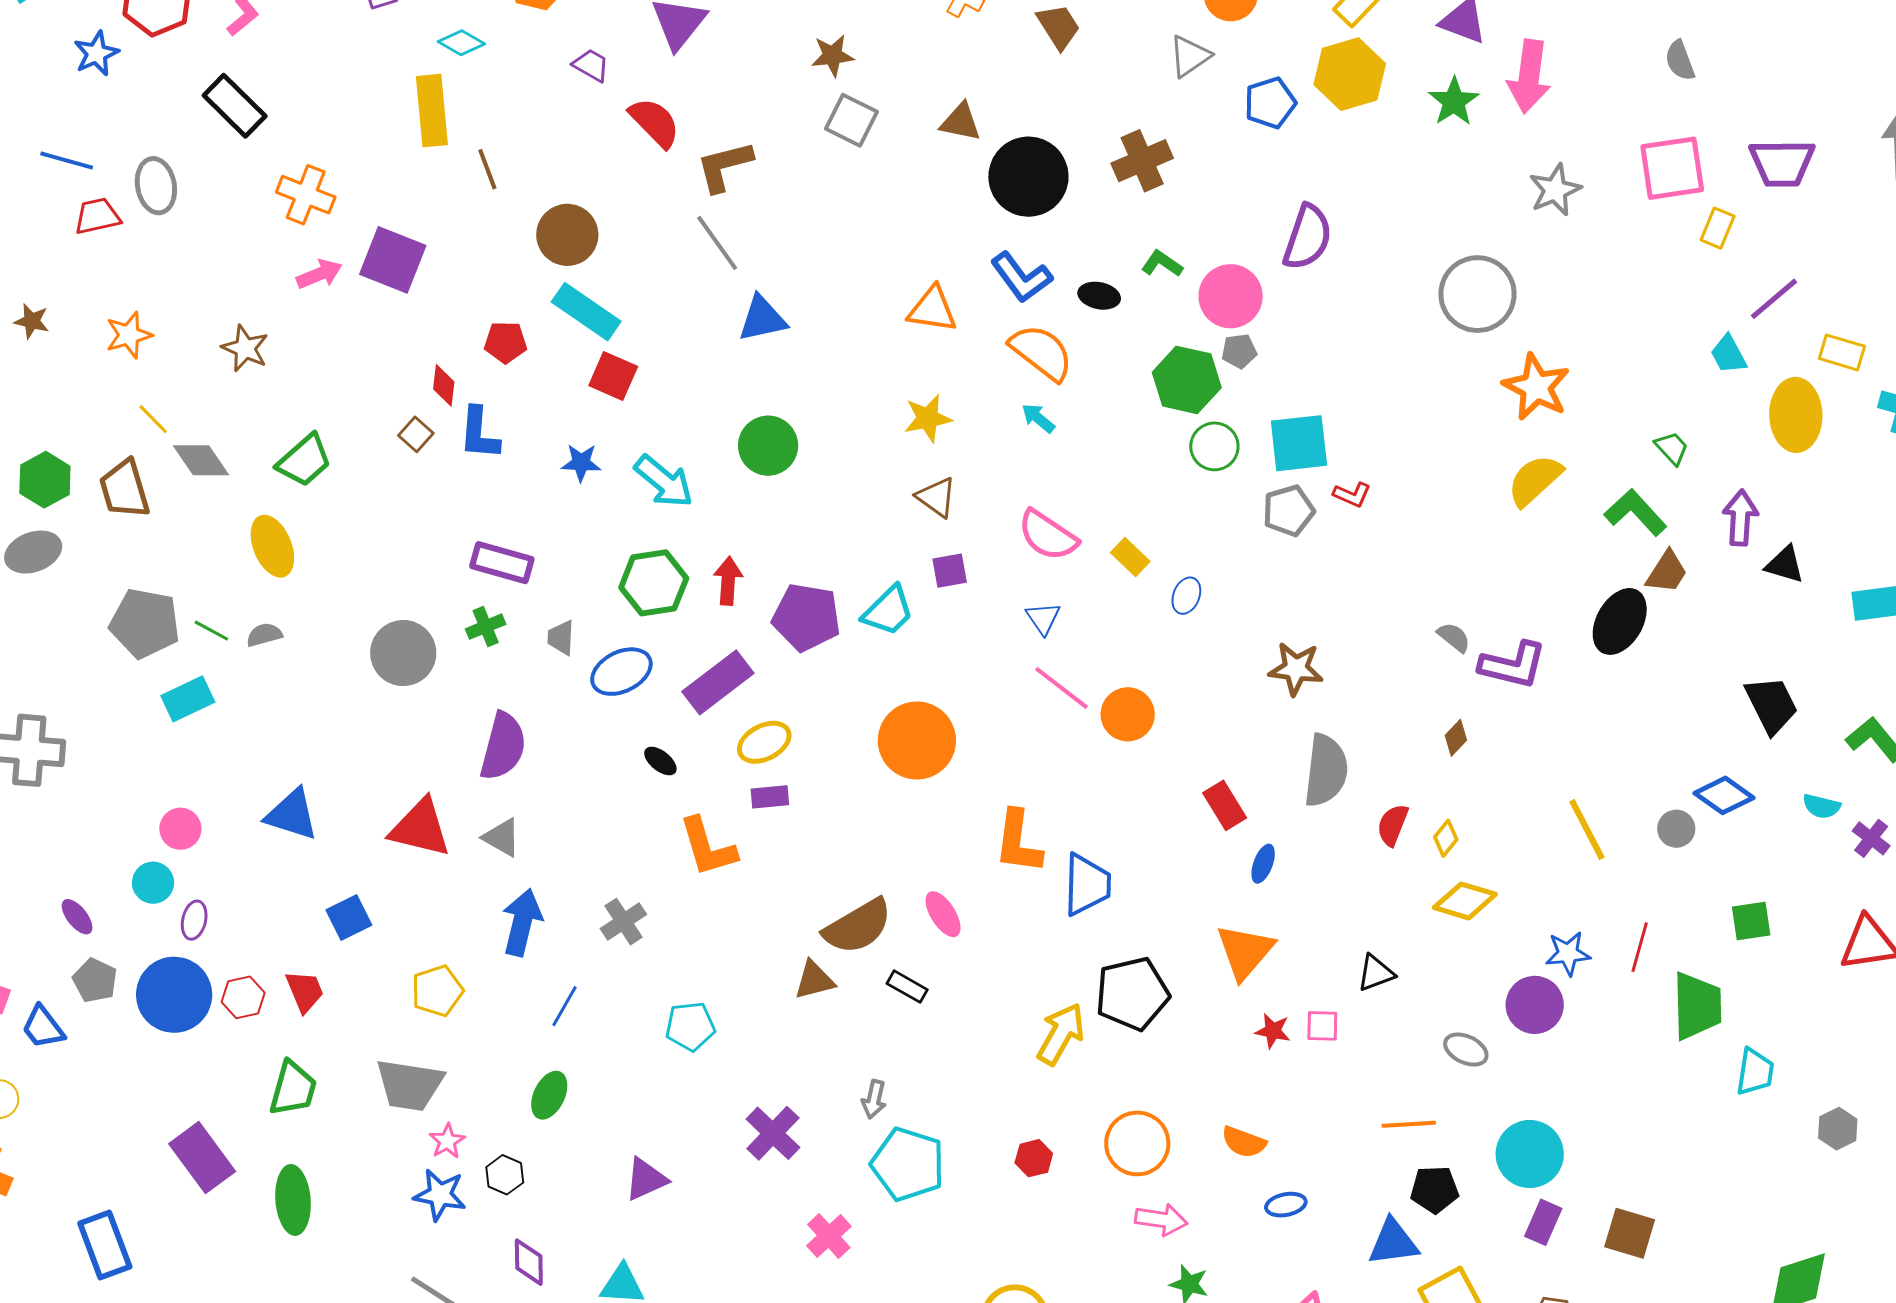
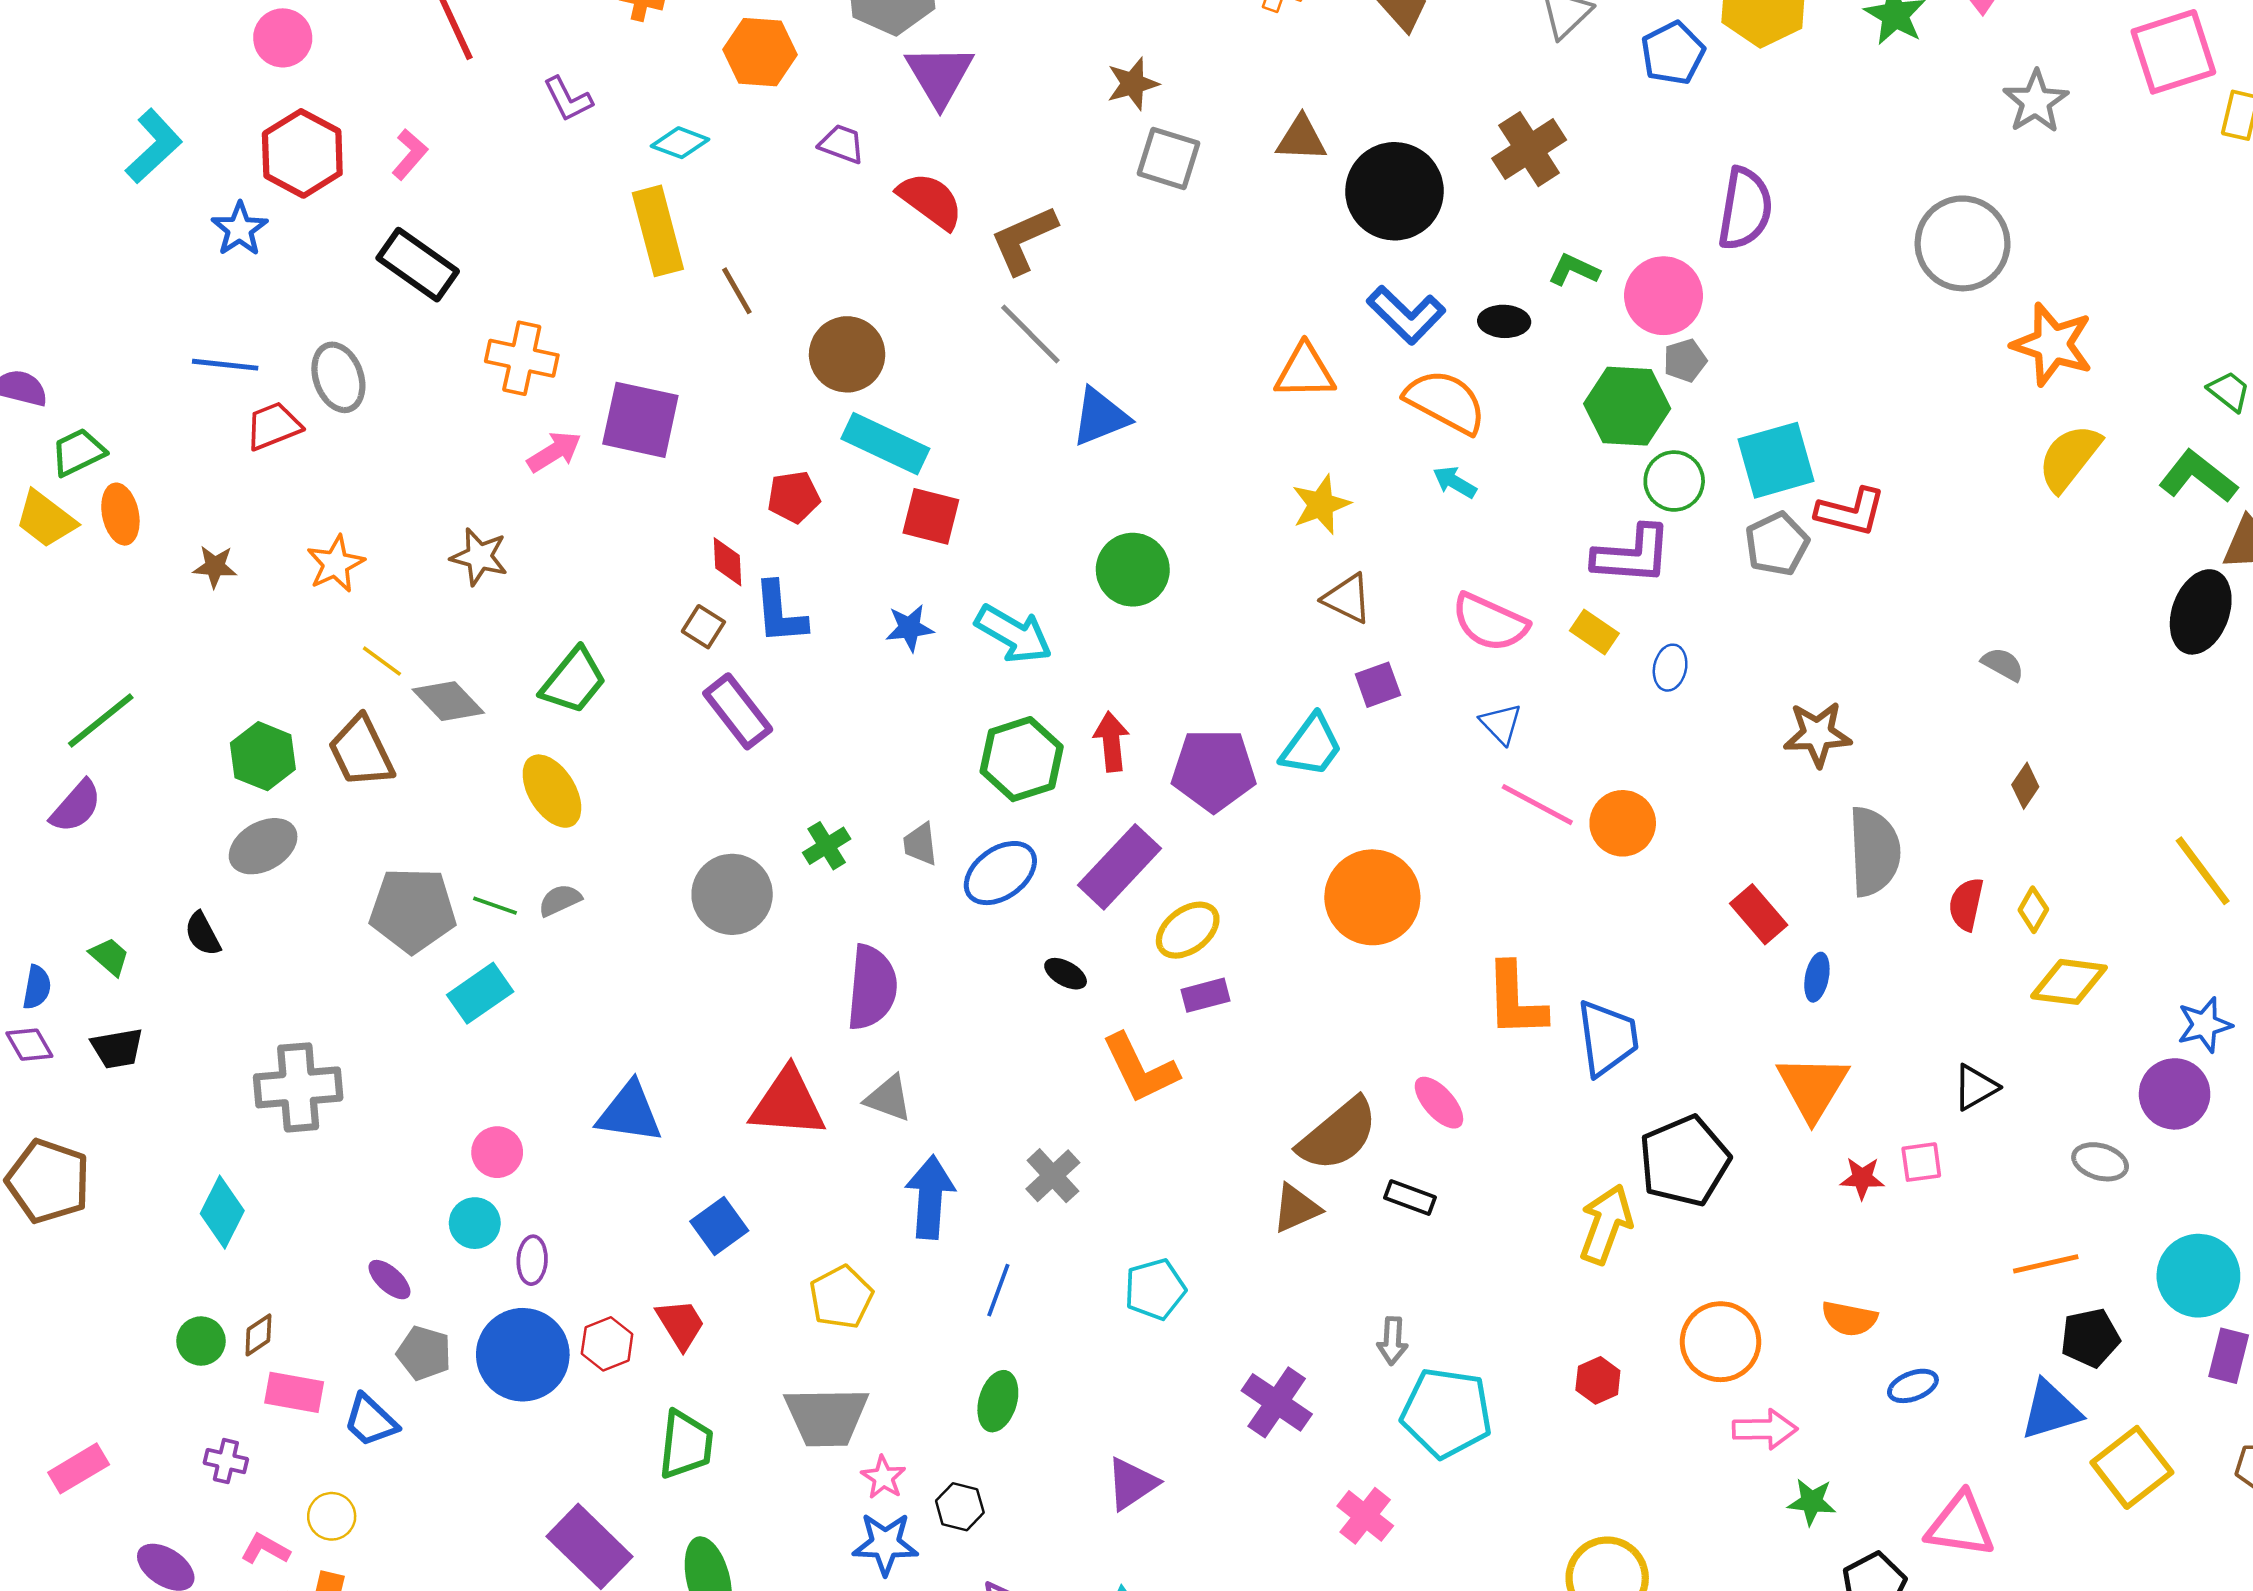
red L-shape: (1352, 495) -> (1851, 512), size x1.5
purple rectangle: (502, 563) -> (738, 711), moved, turned 46
purple L-shape: (1513, 665) -> (1632, 555), moved

